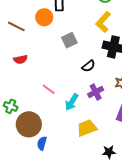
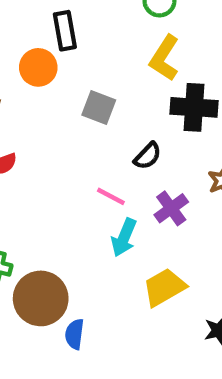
gray square: (69, 40) -> (99, 107), turned -35
pink line: (49, 89) -> (111, 196), moved

